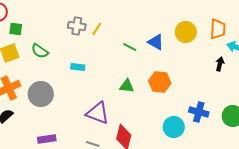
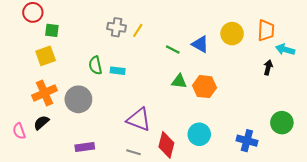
green semicircle: (40, 51) -> (95, 65), moved, turned 42
green triangle: (127, 86) -> (179, 81), moved
blue cross: (199, 112) -> (247, 141), moved
cyan circle: (174, 127) -> (199, 134), moved

